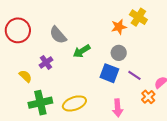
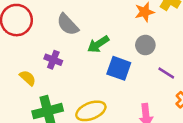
purple cross: (46, 62) -> (53, 60), turned -32
blue square: (109, 73) -> (119, 68), moved

